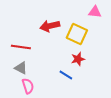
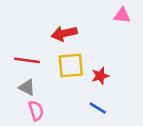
yellow square: (77, 34) -> (71, 66), moved, turned -30
blue line: (66, 75) -> (98, 108), moved

